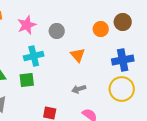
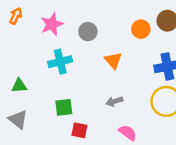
green square: (27, 80) -> (64, 107), moved

